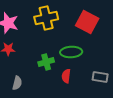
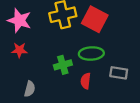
red square: (87, 22) -> (95, 19), moved
gray rectangle: (100, 77) -> (119, 73), moved

